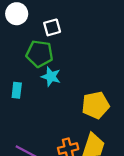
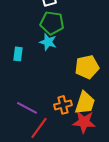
green pentagon: (40, 54) -> (52, 23), moved

